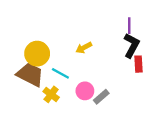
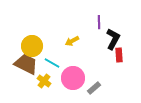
purple line: (129, 26) -> (99, 22), moved
pink circle: (85, 91) -> (73, 78), size x1.5
gray rectangle: (101, 97) -> (94, 88), moved

